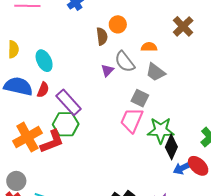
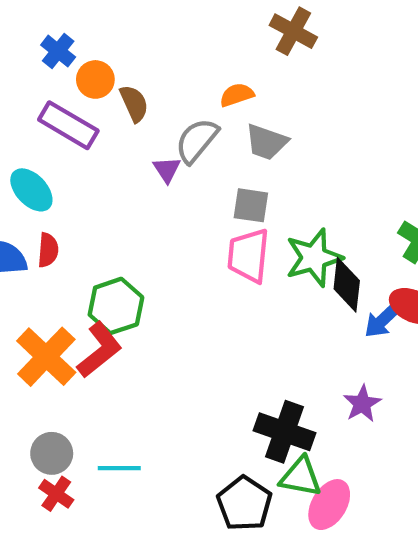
orange circle: (118, 24) -> (95, 79), moved
gray semicircle: (125, 62) -> (197, 141), turned 95
purple rectangle: (69, 102) -> (68, 125), moved

